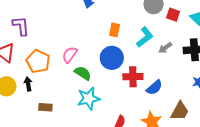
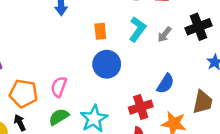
pink semicircle: (70, 55) -> (59, 87), moved
green semicircle: (83, 73) -> (59, 117), moved, turned -48
red cross: (133, 77) -> (141, 107), moved

